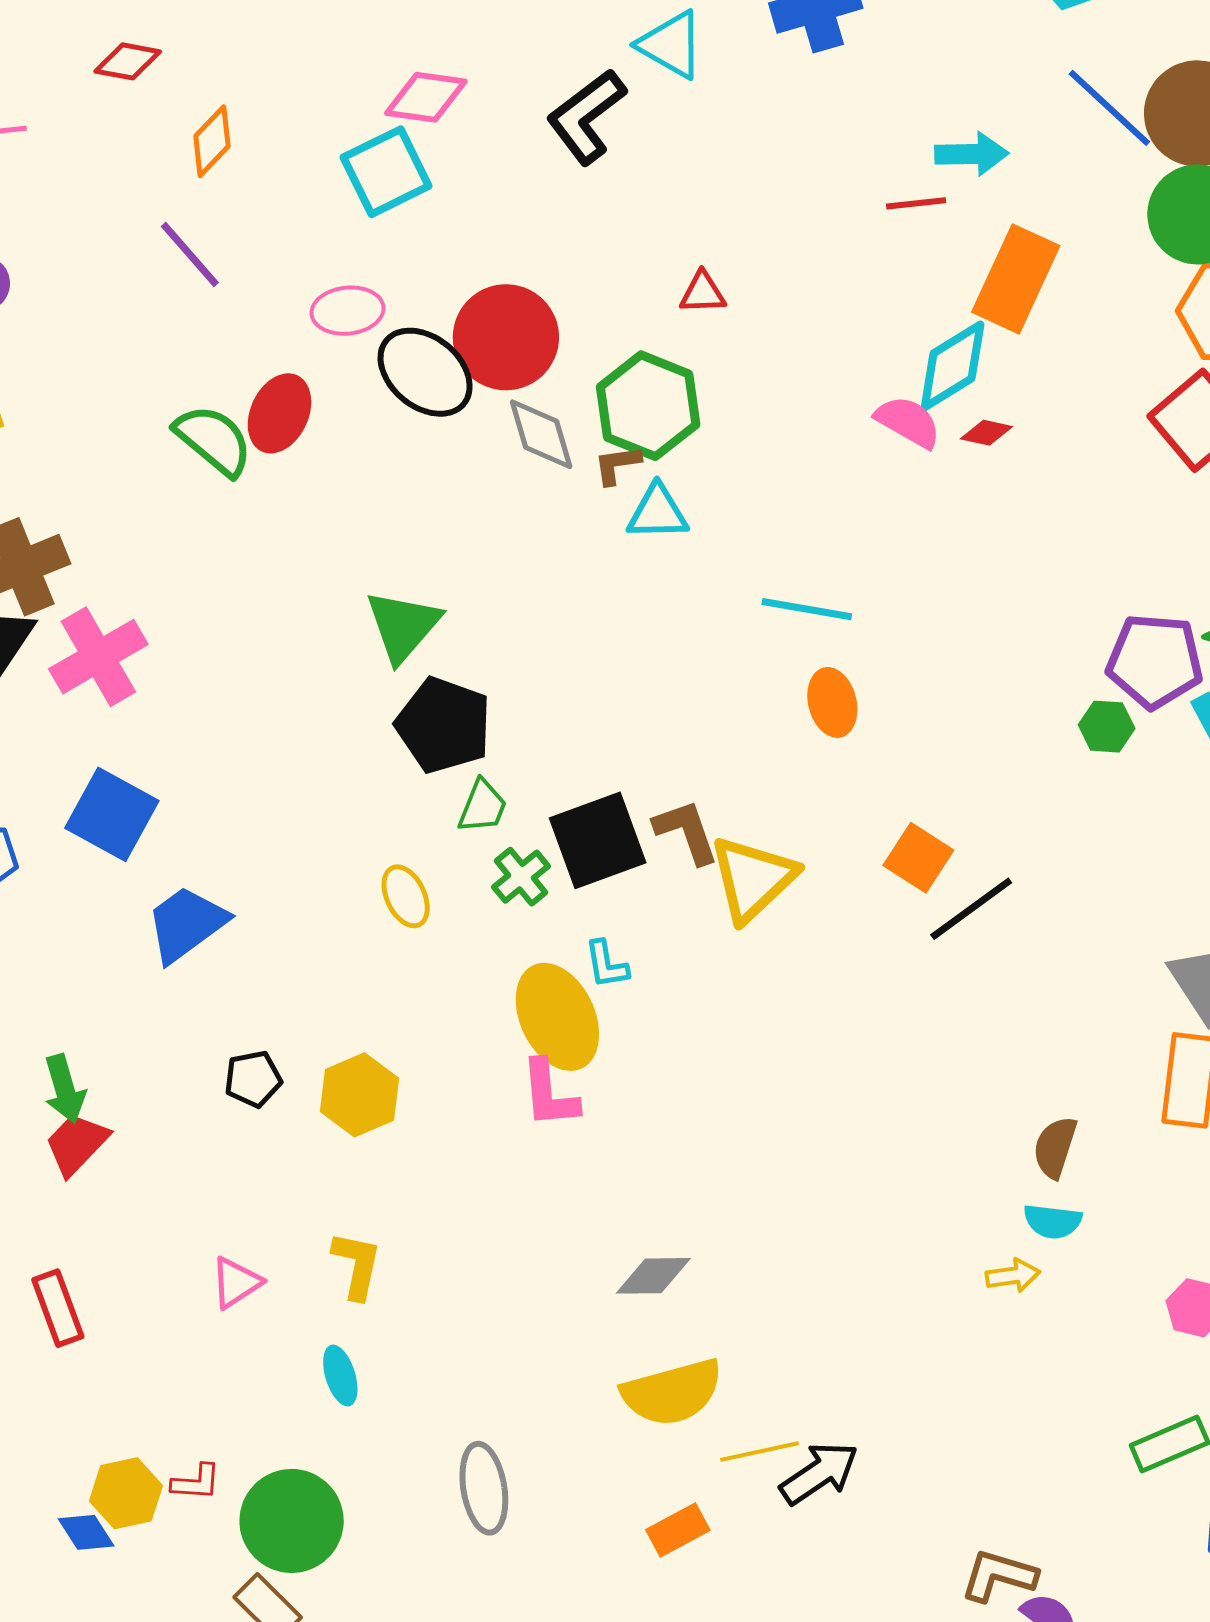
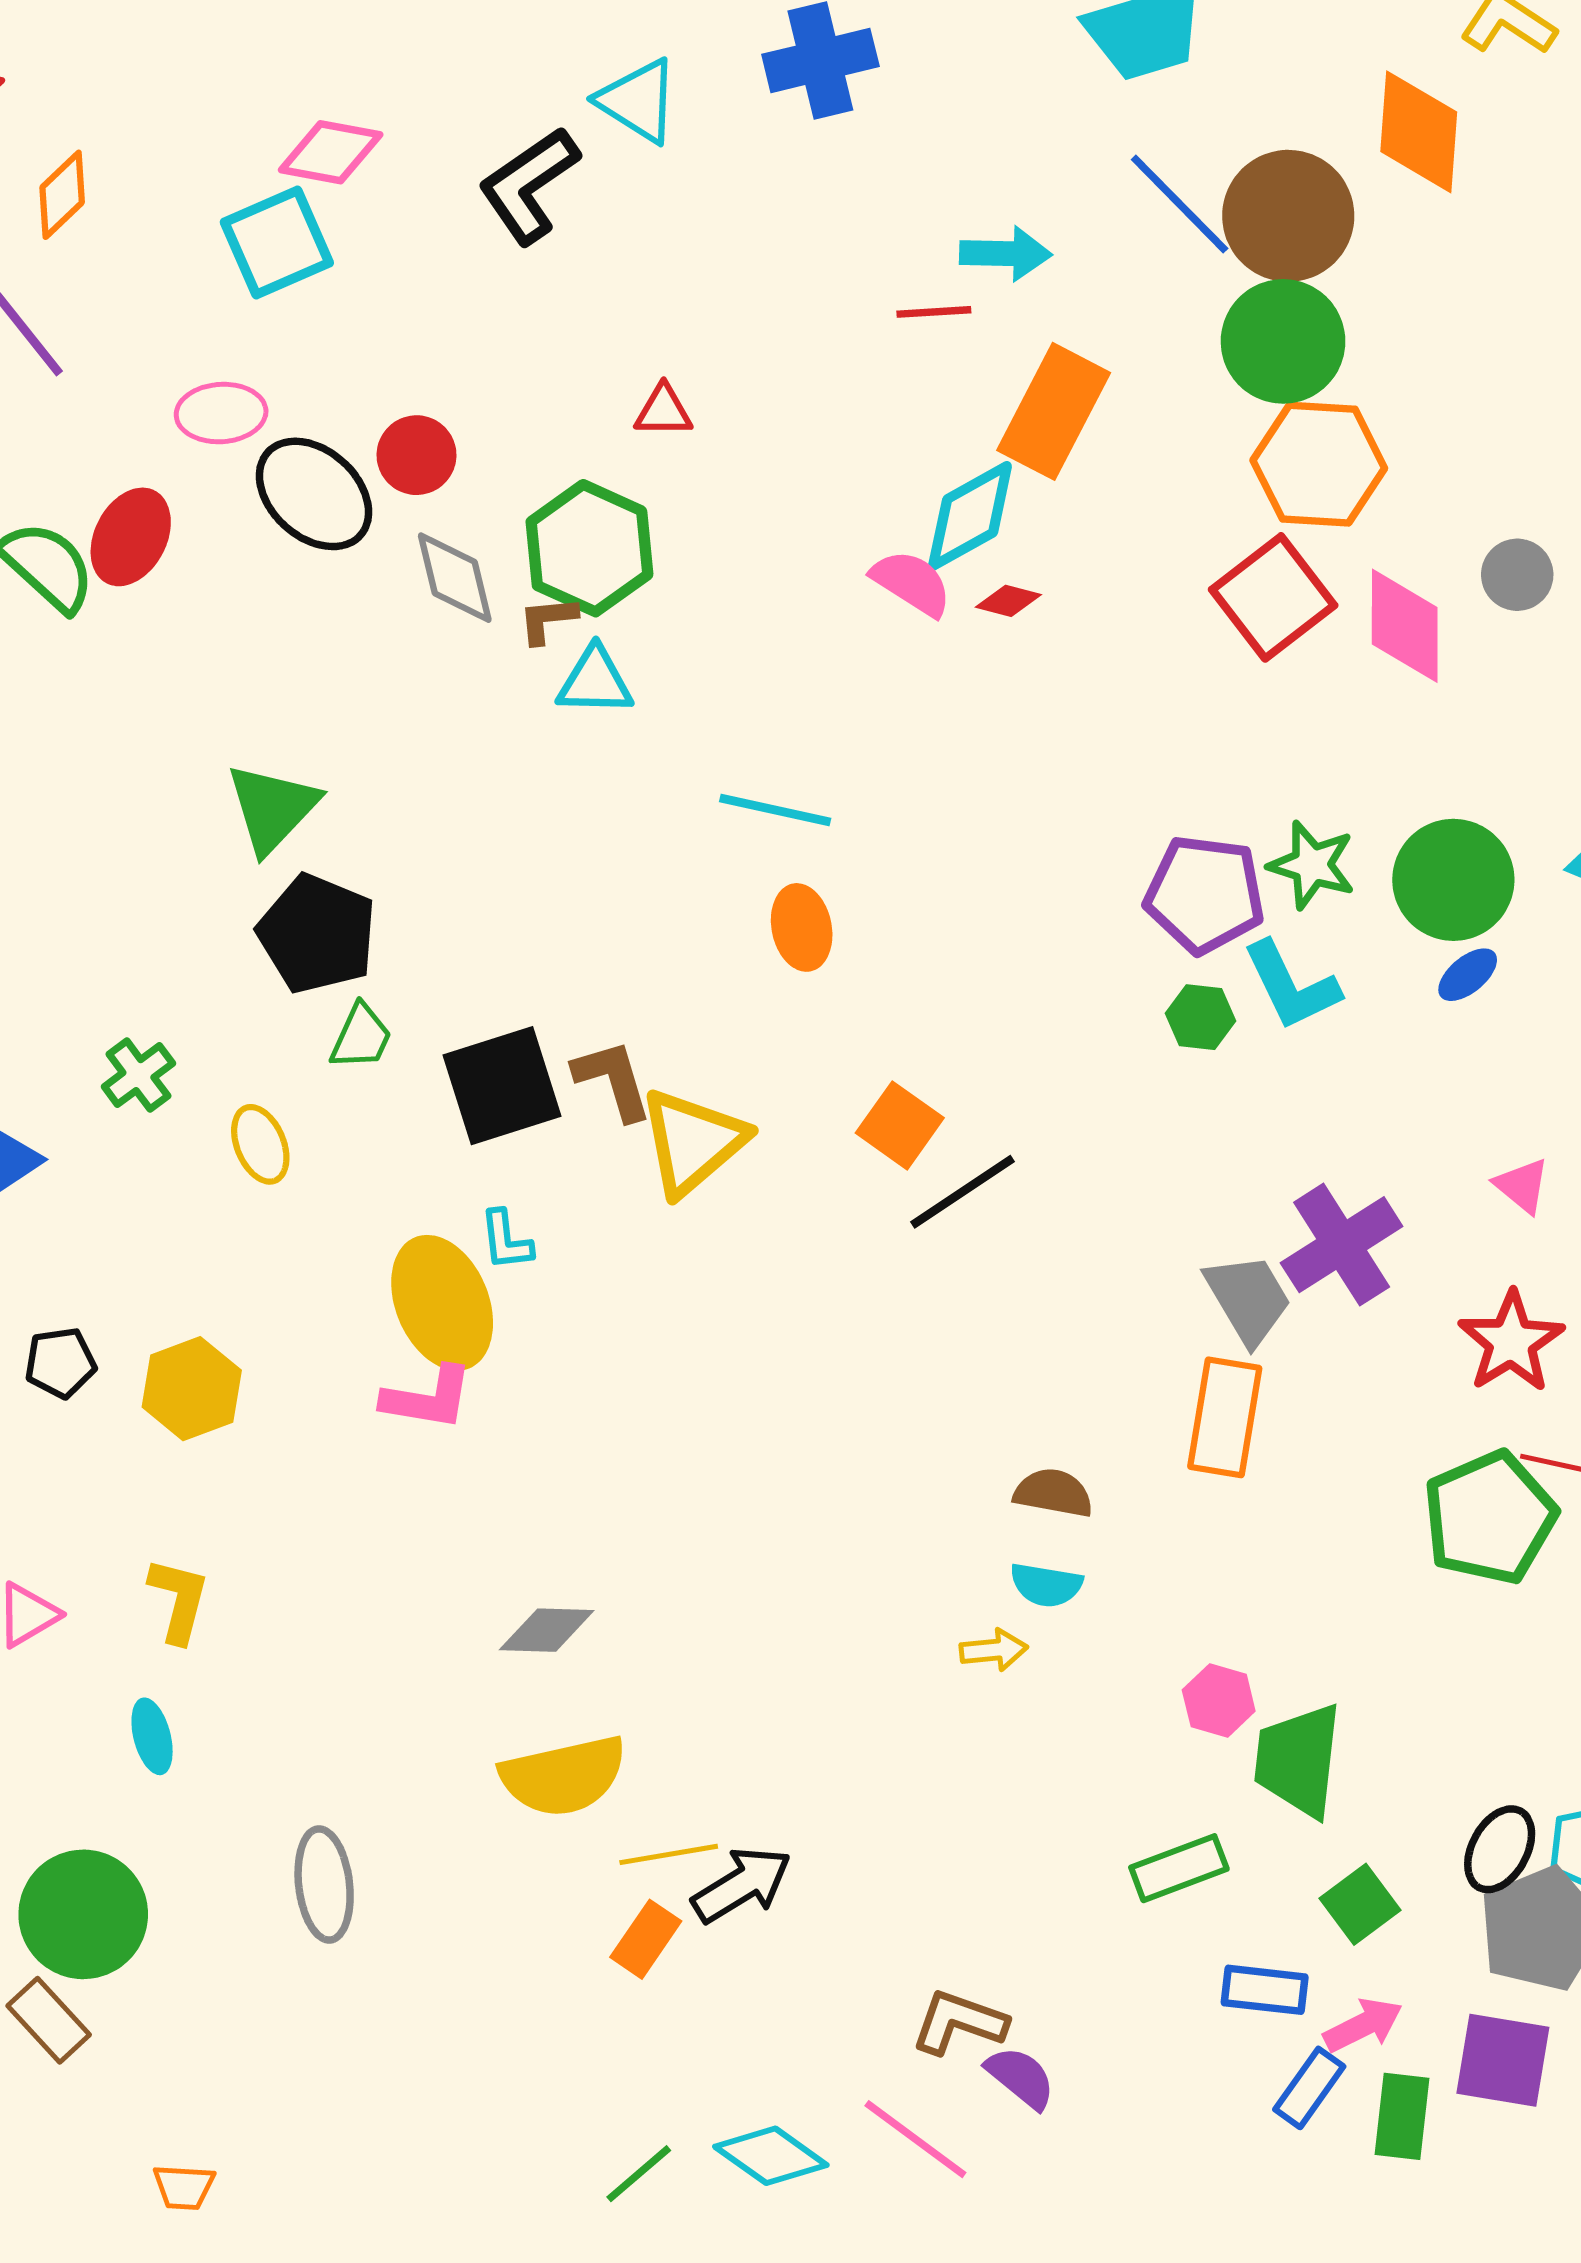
red circle: (506, 337) -> (416, 455), size x0.6
green hexagon: (1107, 727) -> (1201, 1017), moved
green cross: (521, 877) -> (138, 1075), moved
pink L-shape: (549, 1094) -> (428, 1398), turned -78
brown semicircle: (1055, 1147) -> (1053, 1493), turned 80
orange rectangle: (678, 1530) -> (646, 1939), moved, turned -30

